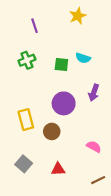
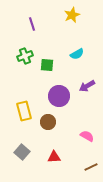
cyan semicircle: (83, 58) -> (77, 54), turned -48
green square: (61, 65) -> (47, 65), moved
purple arrow: (94, 93) -> (87, 86), turned 42

